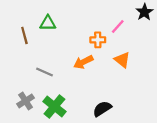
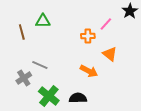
orange arrow: (83, 62) -> (89, 71), moved, turned -126
gray cross: (26, 101) -> (24, 78), moved
black semicircle: (102, 109) -> (78, 98), moved, turned 30

